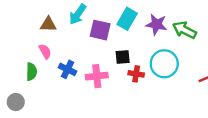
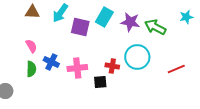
brown triangle: (48, 24) -> (32, 12), moved
black square: (123, 57) -> (100, 82), moved
green semicircle: (31, 72) -> (31, 69), moved

